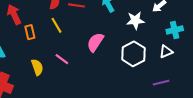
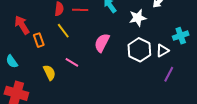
cyan cross: (175, 30) -> (181, 36), moved
white triangle: (166, 52) -> (162, 51), moved
purple line: (161, 83) -> (169, 74), turned -42

